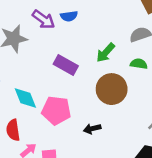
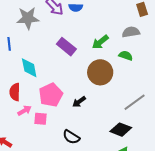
pink pentagon: (56, 110) -> (51, 95), moved, turned 30
black arrow: (92, 129) -> (79, 102), turned -32

